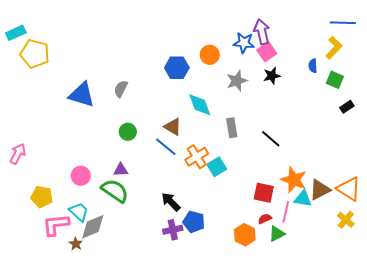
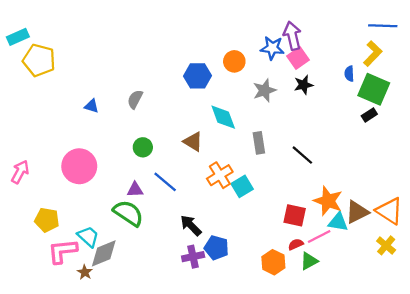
green square: (335, 80) -> (374, 89), size x1.6
blue triangle: (82, 95) -> (92, 106), size x0.5
black rectangle: (347, 107) -> (369, 115), moved
blue line: (166, 147) -> (165, 182), moved
pink circle: (81, 176) -> (79, 166), moved, size x1.6
pink line: (286, 212) -> (319, 237), turned 50

